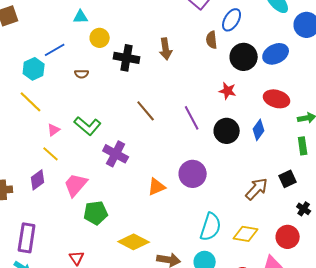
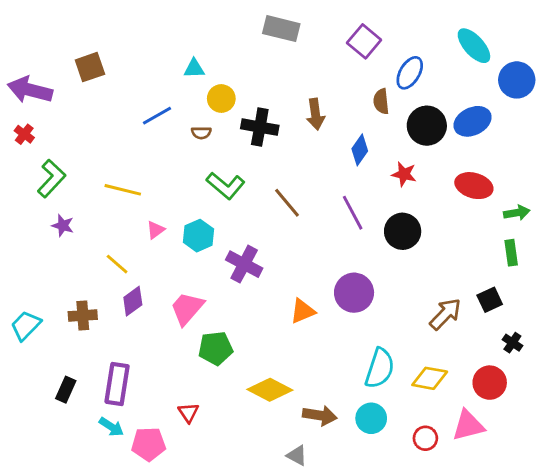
cyan hexagon: (34, 69) -> (198, 236), moved
brown semicircle: (82, 74) -> (201, 133), moved
yellow line: (31, 102) -> (123, 190), turned -30
green L-shape: (88, 126) -> (226, 186), moved
blue diamond: (259, 130) -> (360, 150), moved
yellow line: (51, 154) -> (117, 264), moved

